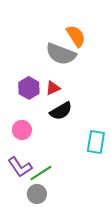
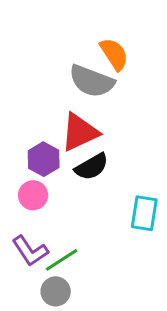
purple hexagon: (29, 88) -> (44, 159), moved
red triangle: (53, 88) -> (80, 132), size x1.8

